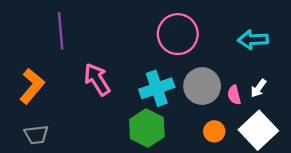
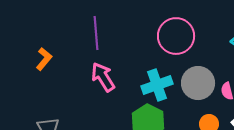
purple line: (61, 31) -> (96, 33), moved
orange L-shape: (32, 86) -> (44, 59), moved, size x0.7

